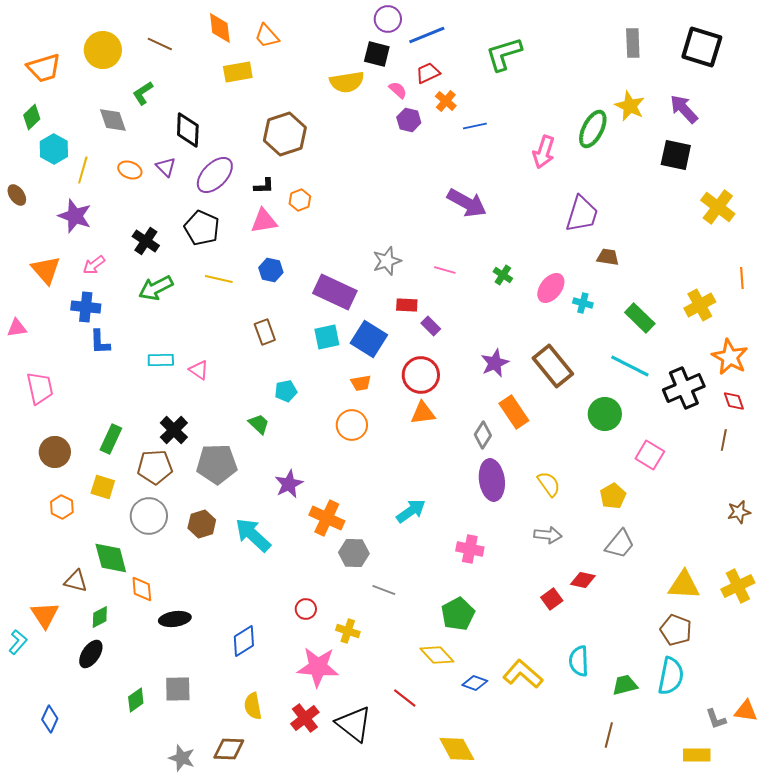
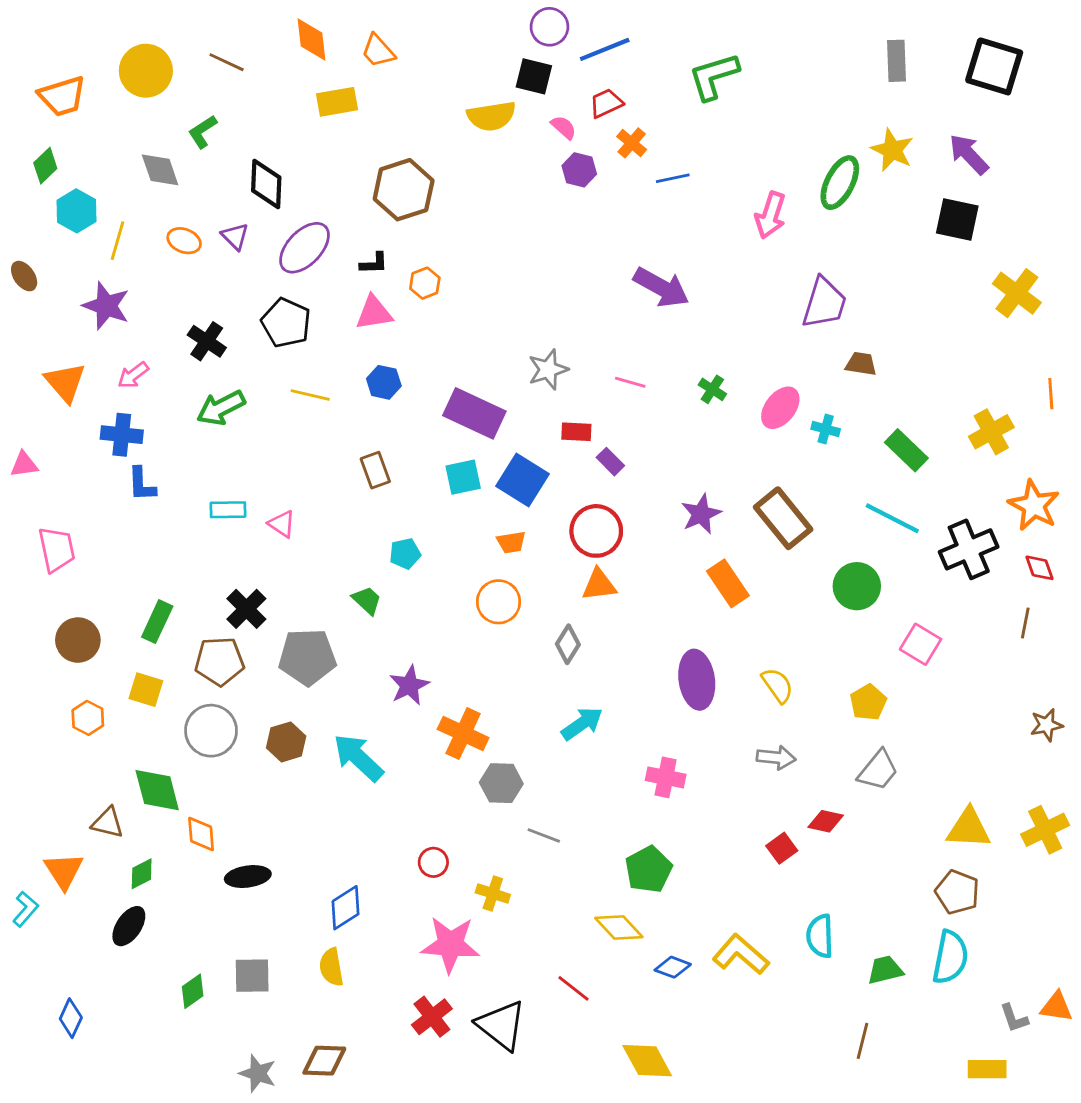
gray diamond: (483, 435) -> (568, 644), moved
yellow semicircle: (253, 706) -> (331, 967), moved

